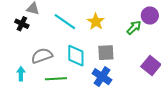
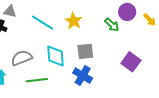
green arrow: (134, 28) -> (112, 25), turned 91

